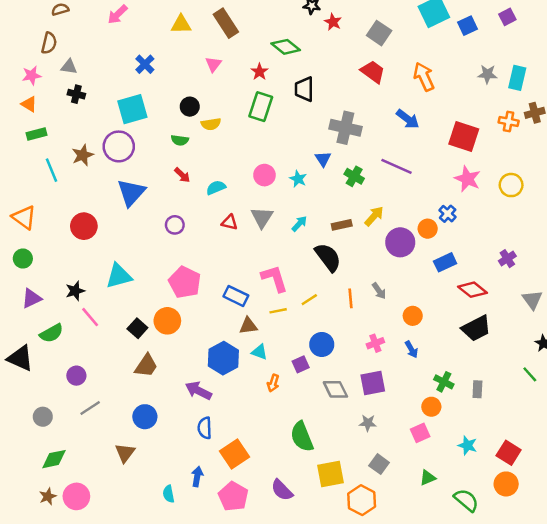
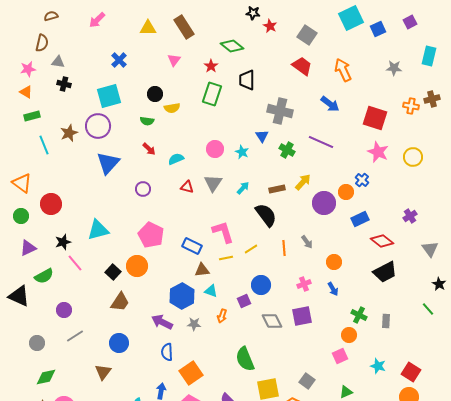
cyan rectangle: (517, 78) -> (429, 56), moved
red circle: (84, 226) -> (51, 204), moved
gray star: (368, 423) -> (194, 324), moved

